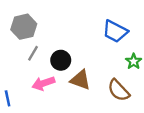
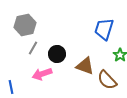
blue trapezoid: (115, 31) -> (104, 29), turned 80
brown triangle: (80, 80) -> (85, 66), moved

